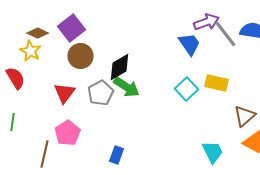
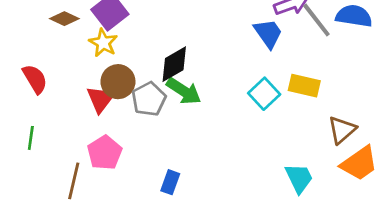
yellow star: (30, 51) -> (103, 43), moved
brown circle: (80, 56) -> (118, 82), moved

